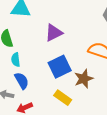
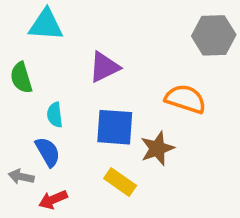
cyan semicircle: (16, 60) -> (55, 115), moved
blue square: (60, 67) -> (115, 127), turned 30

